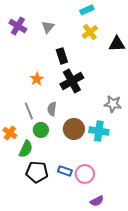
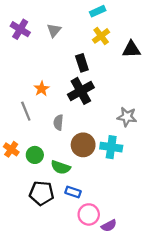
black rectangle: (62, 56) -> (82, 63), moved
gray line: (29, 111) -> (26, 111), moved
green circle: (41, 130) -> (35, 155), moved
green semicircle: (26, 149) -> (61, 167), moved, turned 84
pink circle: (85, 174) -> (89, 214), moved

